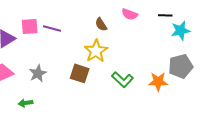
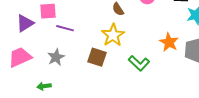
purple line: (52, 29) -> (65, 28), moved
orange star: (158, 82) -> (169, 42), moved, turned 30

